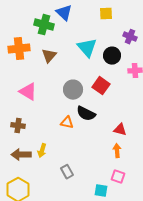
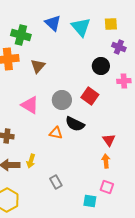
yellow square: (106, 14) -> (111, 24), moved
green cross: (44, 25) -> (21, 35), moved
cyan triangle: (87, 48) -> (81, 27), moved
pink triangle: (28, 92) -> (30, 105), moved
red triangle: (120, 130) -> (109, 140), turned 40

